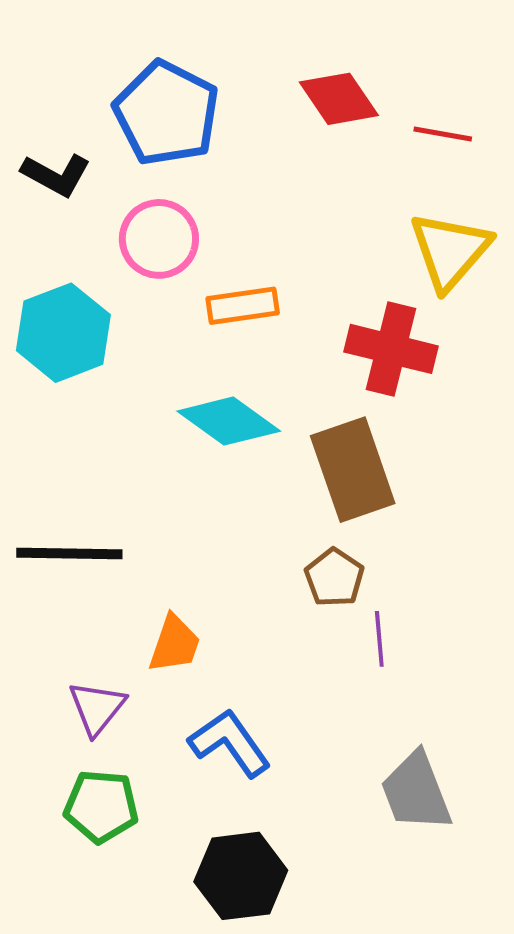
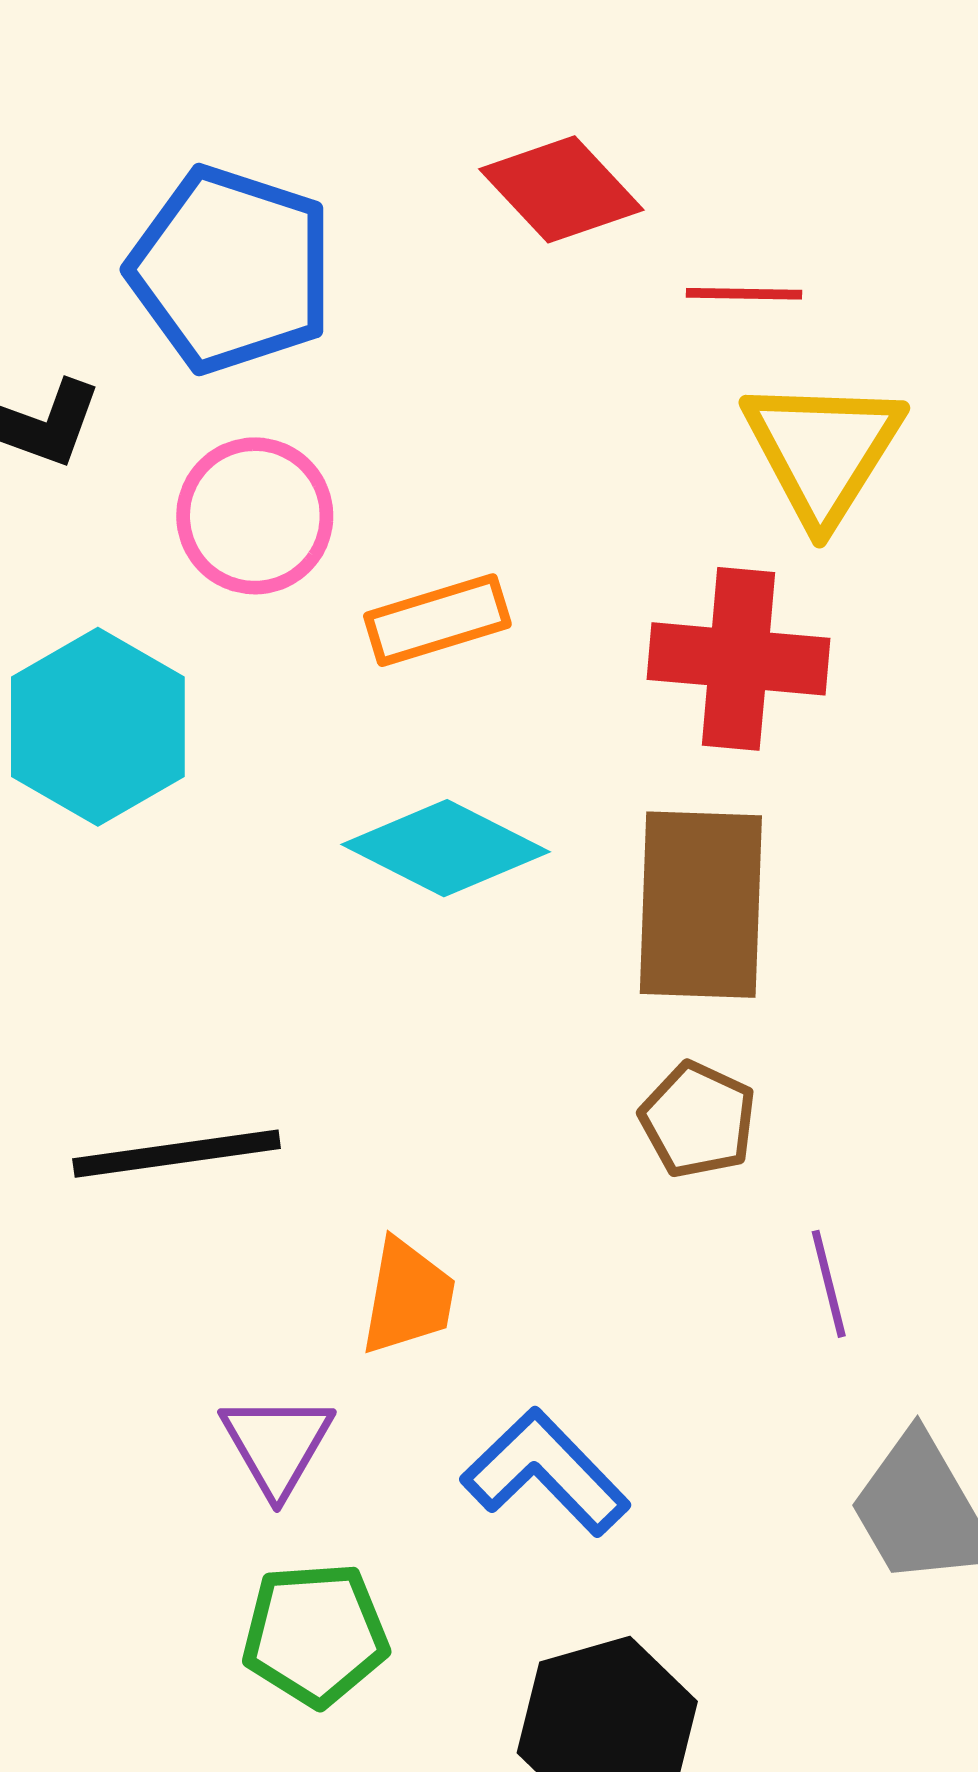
red line: (443, 134) -> (744, 294), moved
brown rectangle: (353, 470) -> (701, 905), turned 30
purple line: (379, 639) -> (829, 1284), moved

